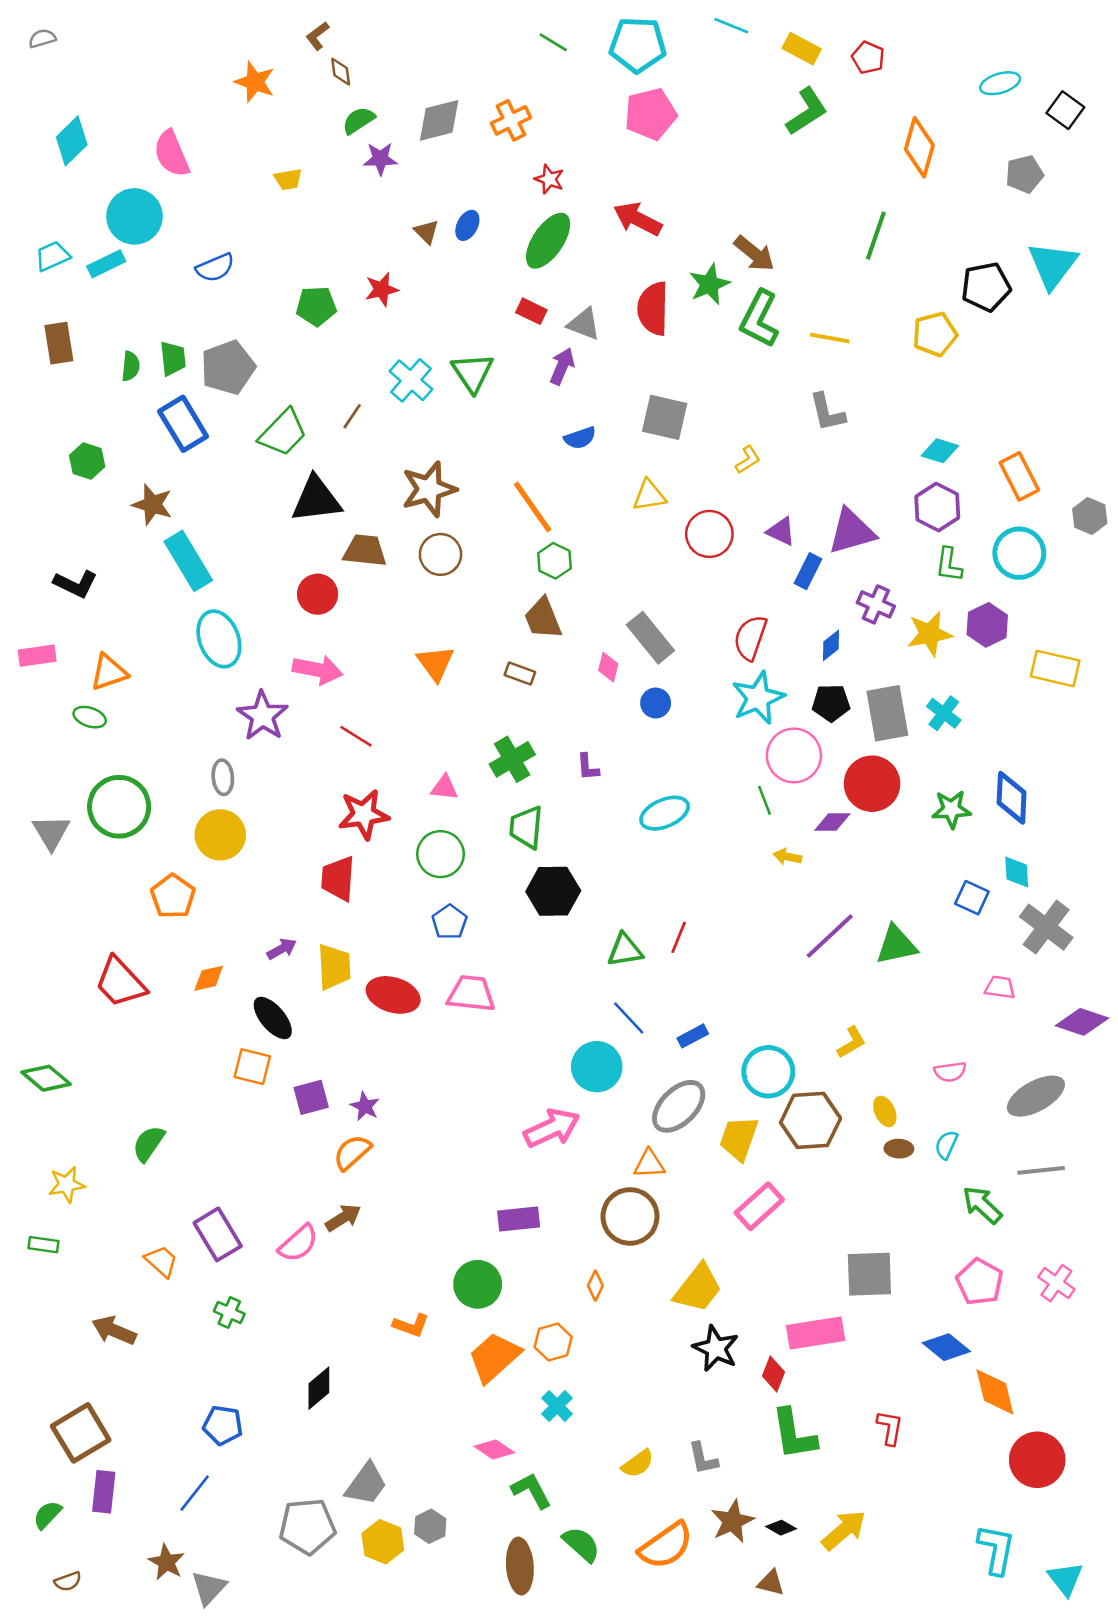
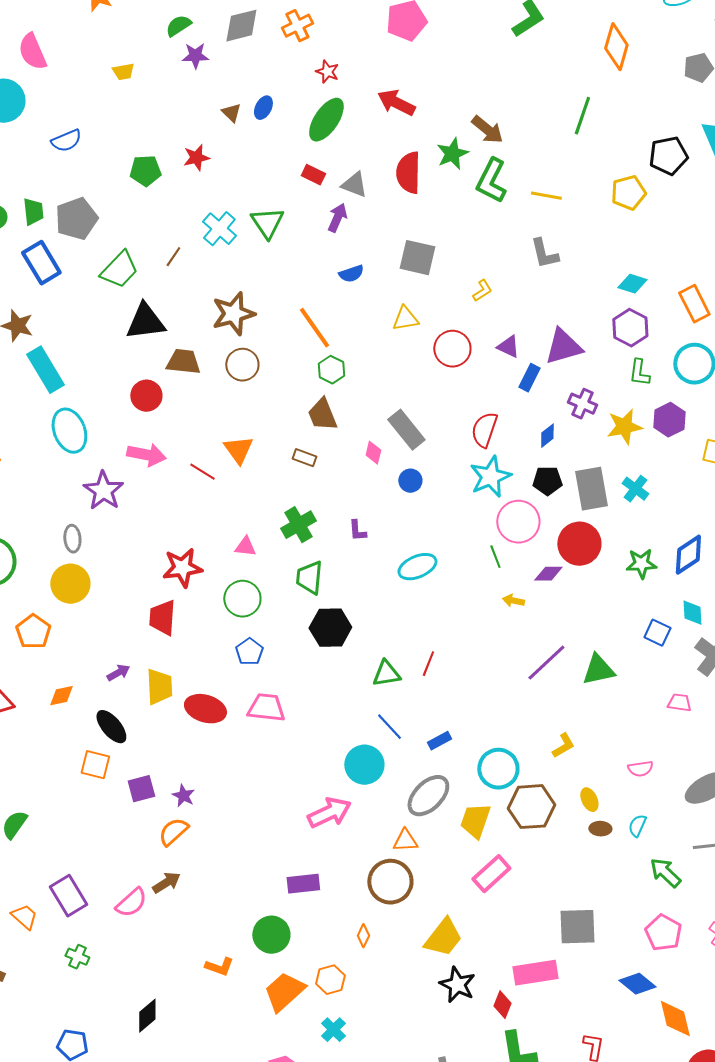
red line: (356, 736) -> (202, 472), moved
blue diamond: (1012, 798) -> (688, 555), turned 54

